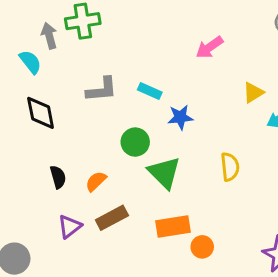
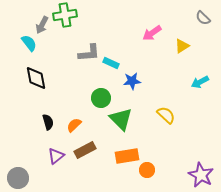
gray arrow: (49, 36) -> (42, 25), turned -138
gray L-shape: (102, 90) -> (89, 53), moved
yellow triangle: (253, 92) -> (182, 46), moved
yellow semicircle: (230, 167) -> (166, 115), turned -42

